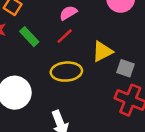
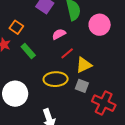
red line: (65, 36) -> (67, 53), moved
gray square: (126, 68) -> (82, 86), moved

